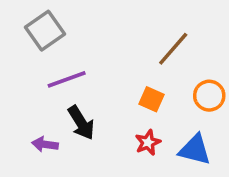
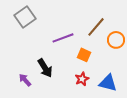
purple line: (67, 79) -> (63, 38), moved
orange circle: (209, 96) -> (116, 40), moved
purple arrow: (45, 144) -> (25, 80), turned 40

